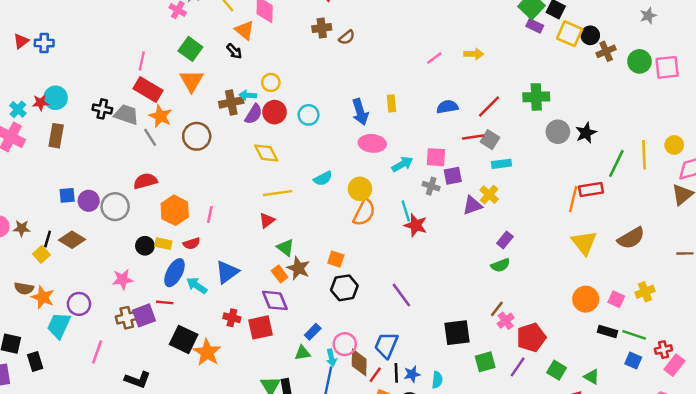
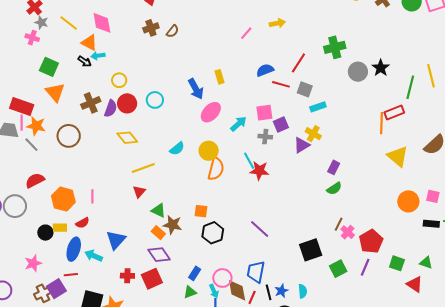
pink line: (142, 61) -> (22, 123), moved
cyan arrow: (248, 95) -> (98, 56), moved
red line: (473, 137) -> (281, 84), moved, turned 36
pink ellipse: (372, 143) -> (211, 112), turned -40

